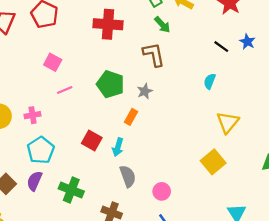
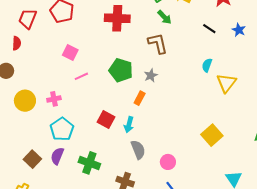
black line: (221, 47) -> (209, 29), moved
yellow triangle: (228, 122) -> (226, 83), moved

